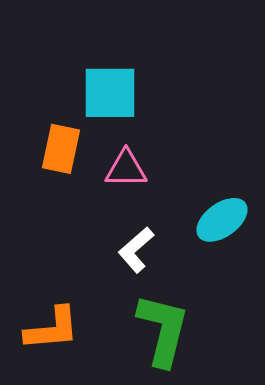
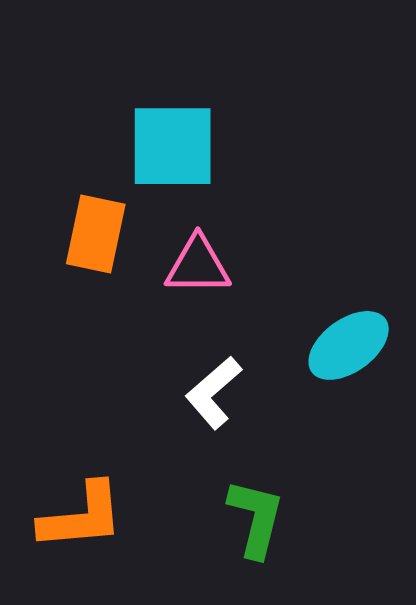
green L-shape: (163, 330) -> (256, 518), size x0.7

